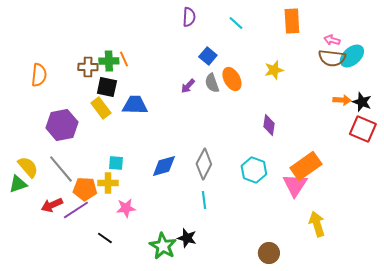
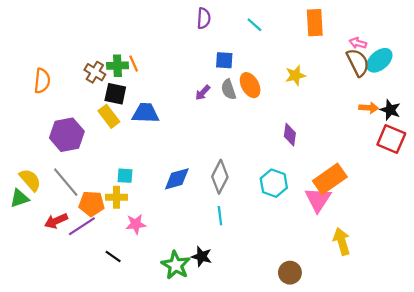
blue square: (208, 56) -> (224, 60), turned -36
brown semicircle: (332, 58) -> (358, 62), turned -124
brown cross: (88, 67) -> (95, 72), turned 30

